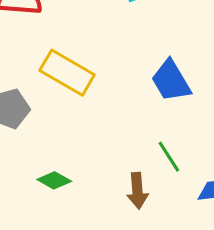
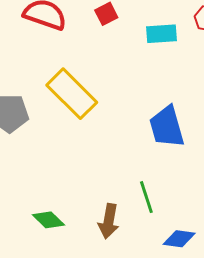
green diamond: (54, 180) -> (48, 220), moved

